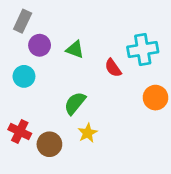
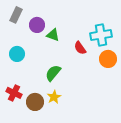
purple circle: (40, 45) -> (37, 25), moved
orange circle: (155, 98) -> (108, 59), moved
yellow star: (88, 133) -> (54, 97), moved

